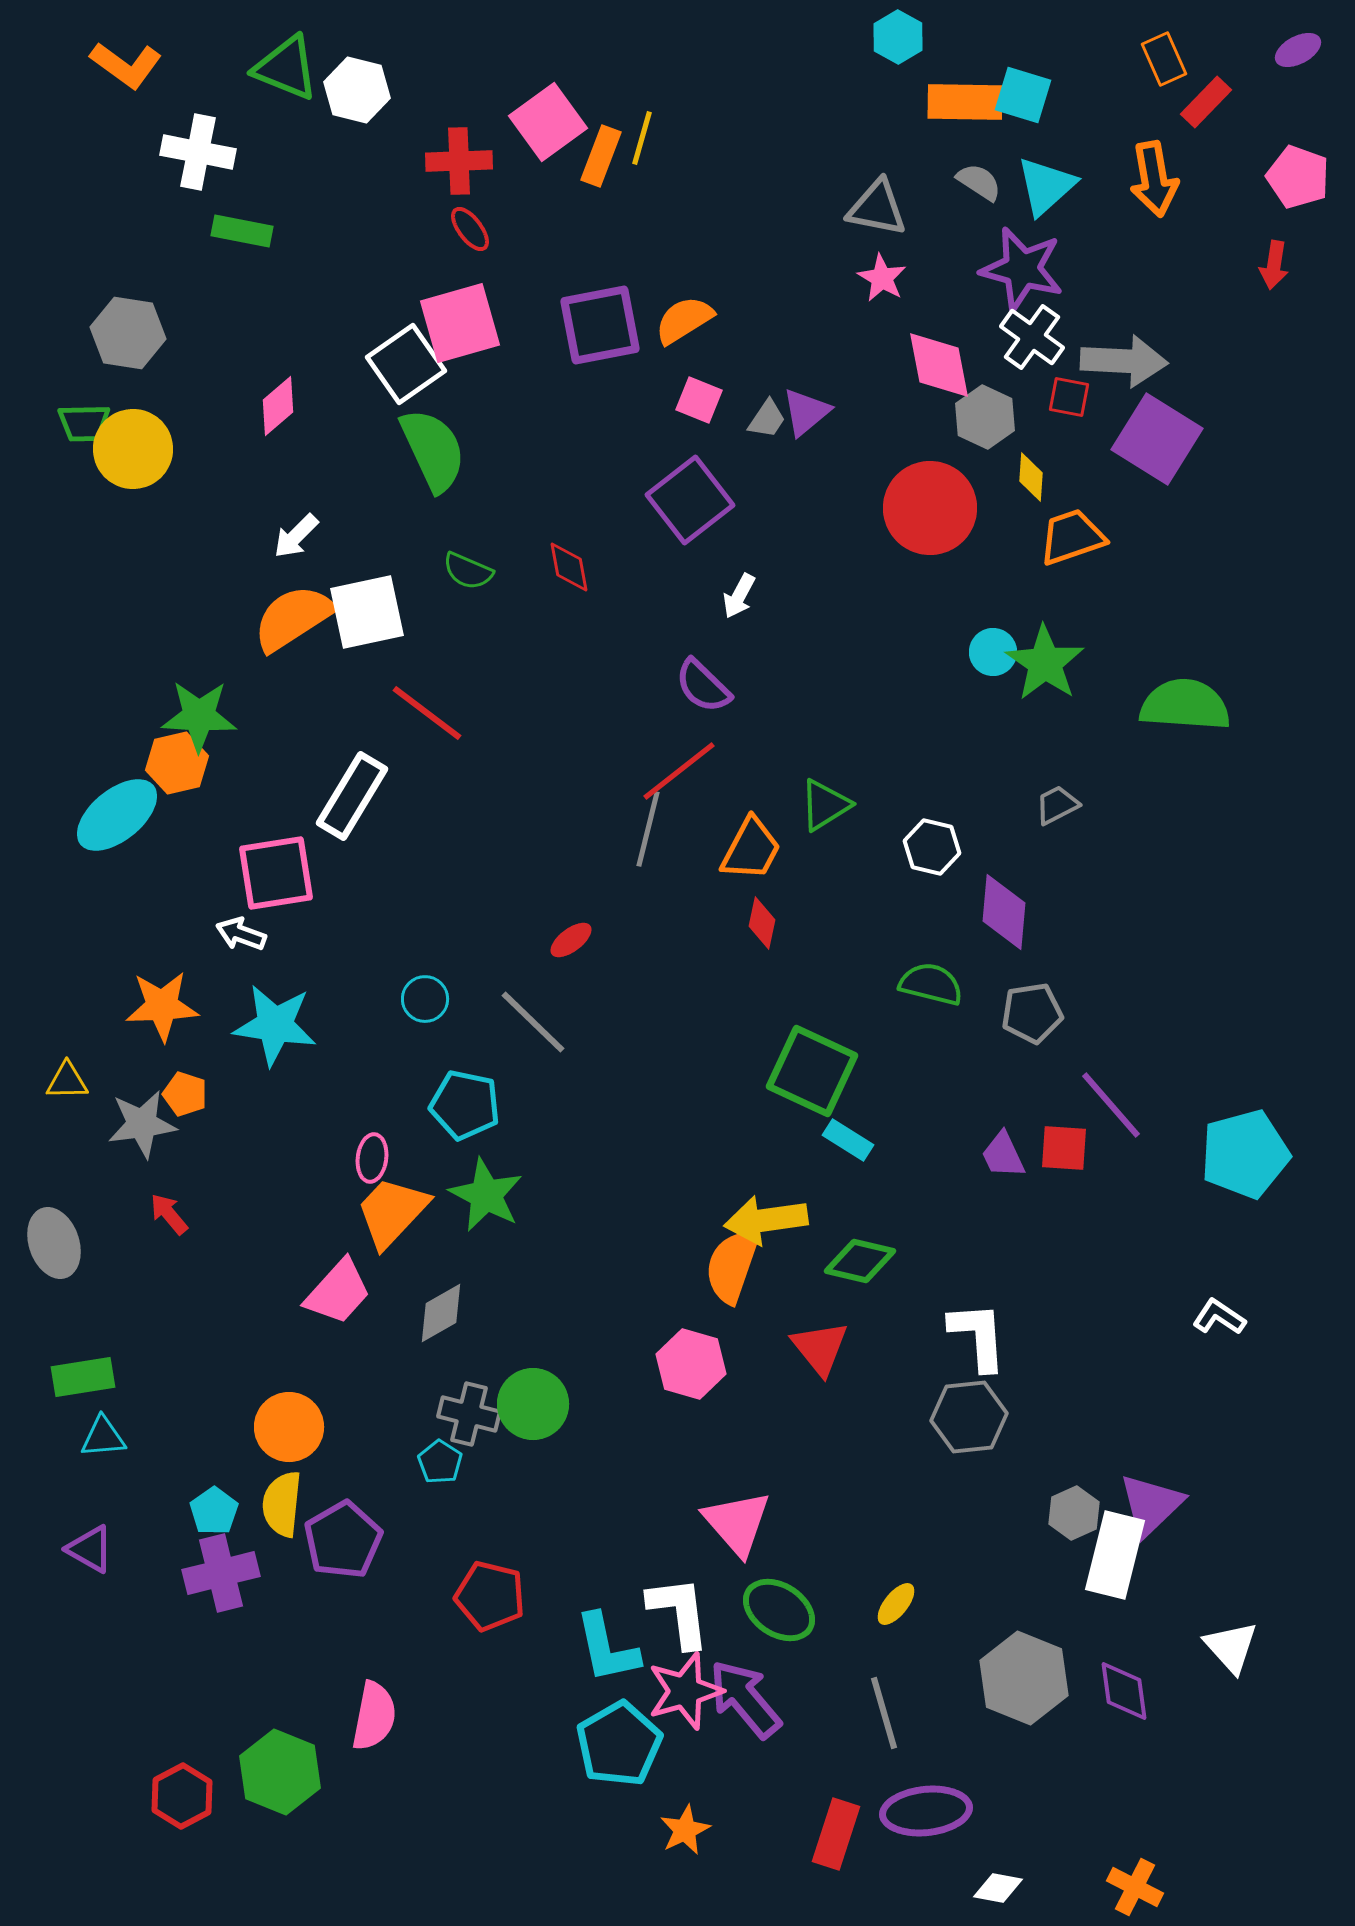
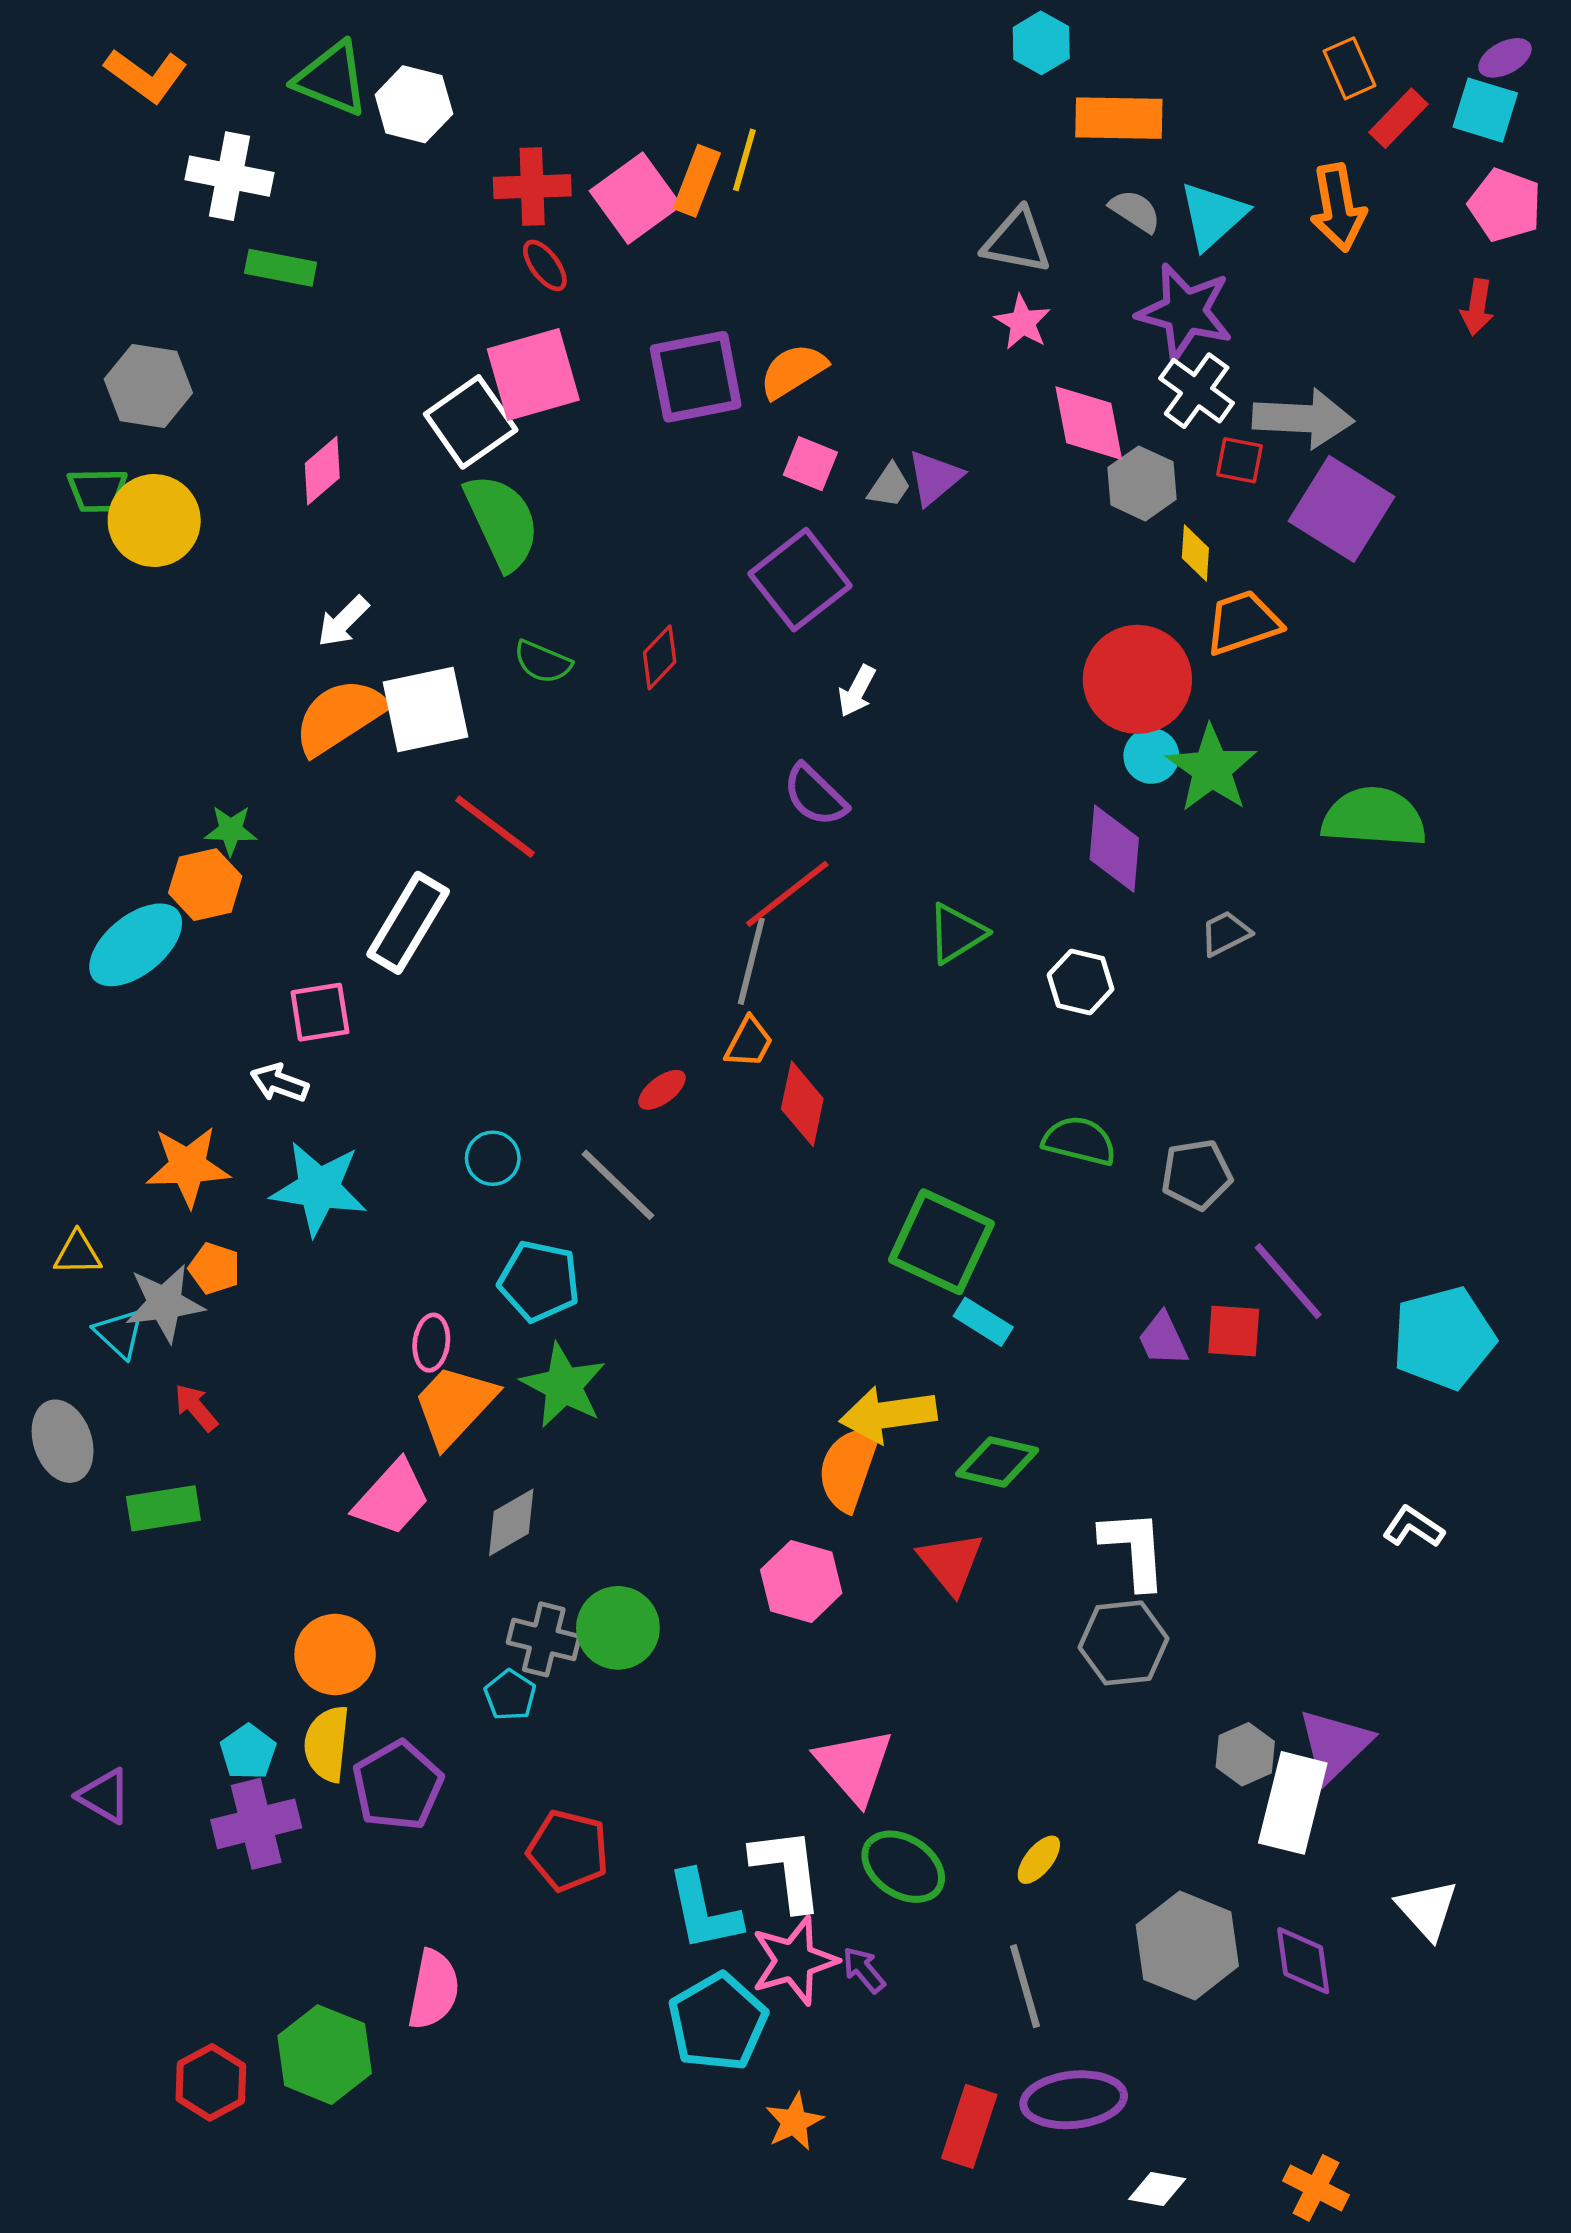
cyan square: (1023, 95) -> (1485, 110), moved
pink square: (548, 122) -> (635, 198), moved
red circle: (930, 508) -> (1137, 679), moved
red diamond: (569, 567) -> (660, 657), turned 54
green star: (199, 716) -> (231, 830), size x0.6
orange trapezoid: (751, 849) -> (749, 1042), moved, size x0.7
pink square: (276, 873) -> (320, 1012), size x0.7
purple diamond: (1004, 912) -> (1114, 849), moved
red diamond: (762, 923) -> (802, 1104), moved, size x1.4
green rectangle: (83, 1377) -> (163, 1508), moved
cyan triangle: (103, 1437) -> (119, 1333), moved, turned 48
purple arrow: (745, 1699) -> (864, 1970), size x0.5

